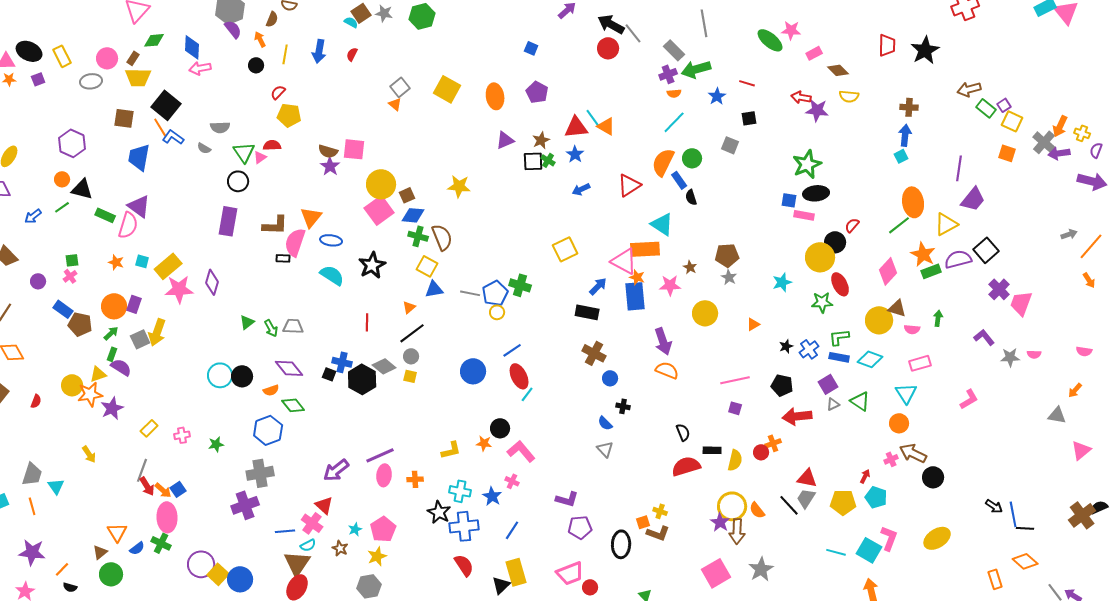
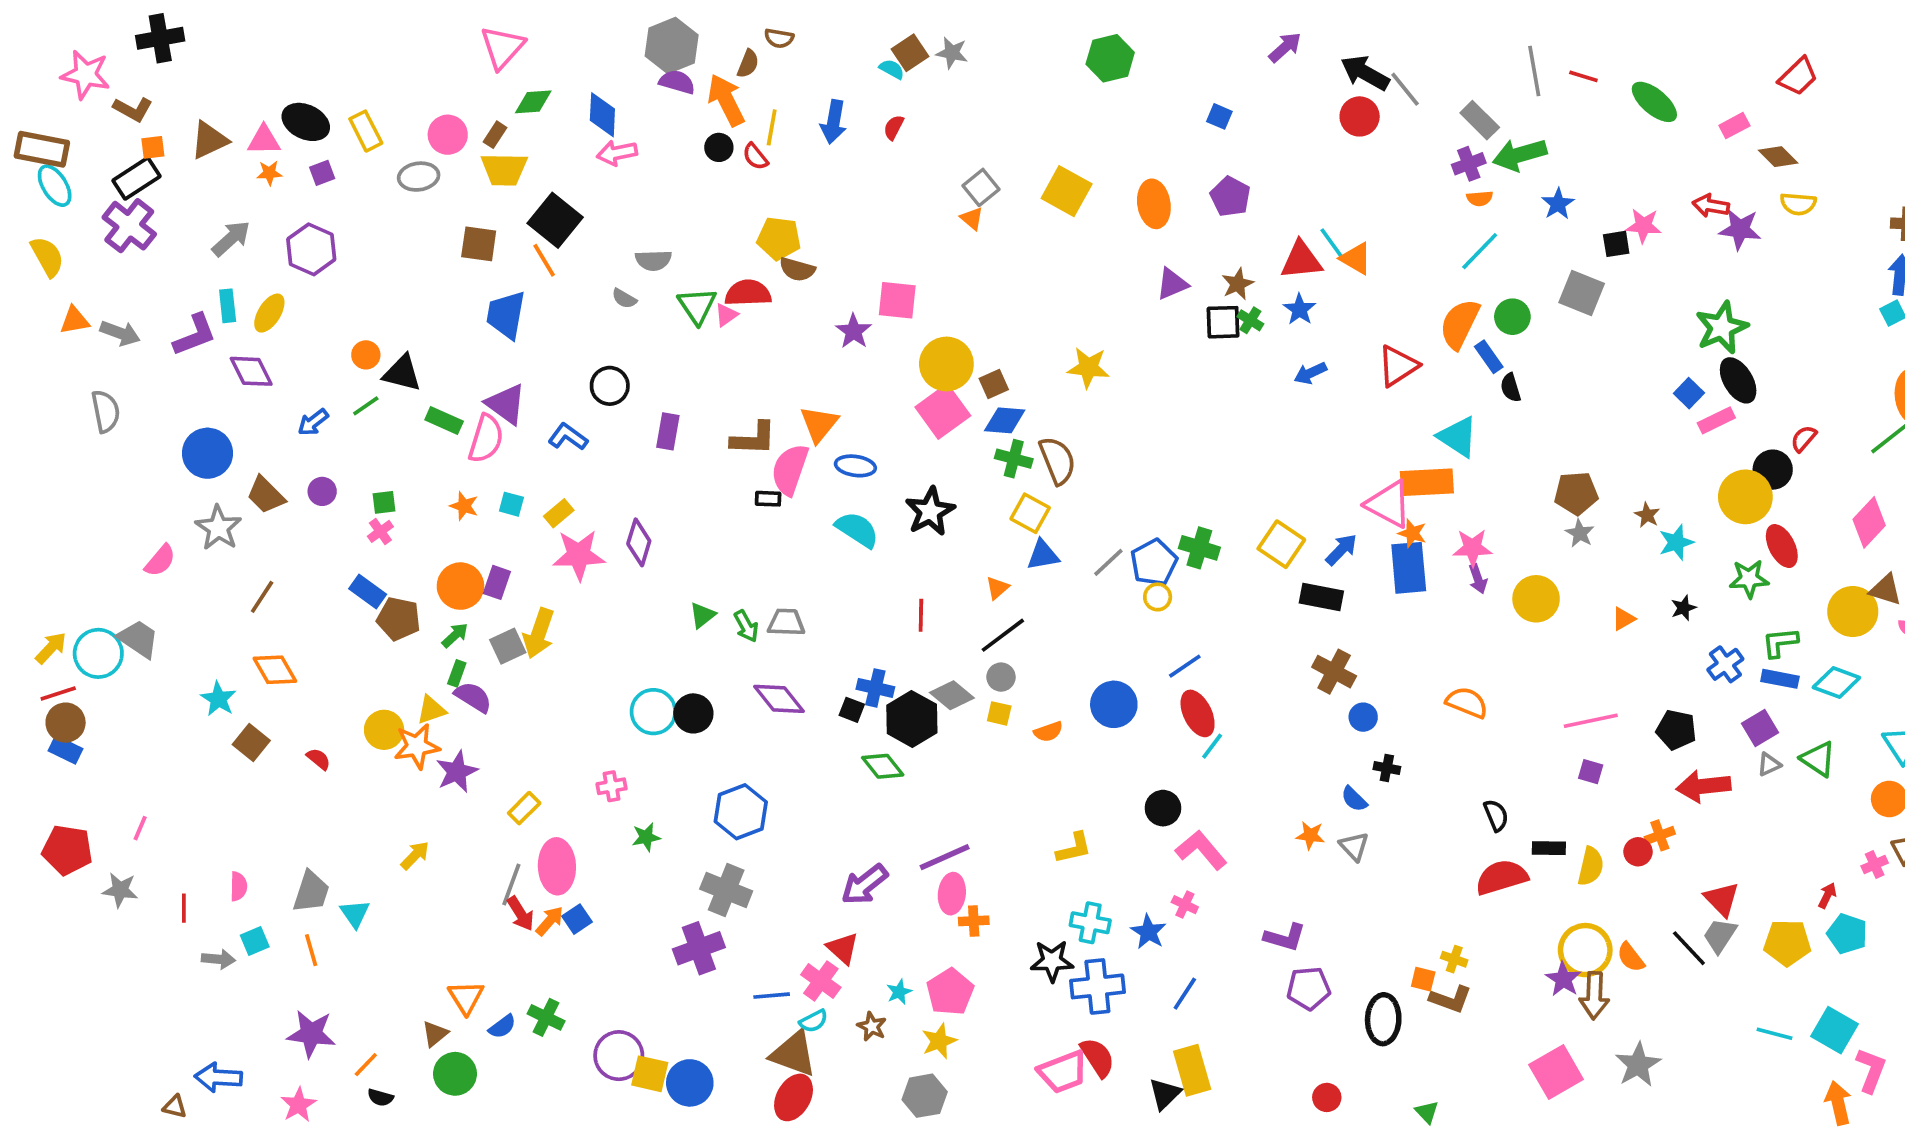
green hexagon: (422, 16) -> (1110, 58), moved
purple semicircle: (233, 29) -> (677, 82), turned -36
pink star: (791, 30) -> (1643, 226), moved
orange arrow: (260, 39) -> (726, 100), size x1.8
red trapezoid: (887, 45) -> (1798, 76), moved, turned 45
red line: (747, 83) -> (1583, 76), moved
red semicircle: (278, 92) -> (755, 157), moved, turned -84
blue L-shape: (173, 137) -> (568, 437), moved
purple hexagon: (72, 143) -> (311, 249), moved
red semicircle: (272, 145) -> (748, 293), size x1.4
gray square: (730, 145) -> (1582, 293), size x1.4
brown semicircle: (328, 151) -> (797, 269), moved
black circle: (238, 181) -> (610, 386), moved
black ellipse: (816, 193) -> (1738, 380), turned 65
blue square: (789, 200) -> (1689, 393), turned 35
pink rectangle: (804, 215) -> (1716, 420), turned -36
purple rectangle: (228, 221) -> (668, 431), size x0.7
yellow square: (565, 249) -> (1281, 544), moved, turned -30
yellow rectangle: (168, 266) -> (559, 513), size x0.6
brown star: (690, 267) -> (1647, 515), moved
purple circle: (38, 281) -> (322, 491), moved
gray line: (470, 293) -> (1108, 562), turned -54
purple arrow: (663, 341) -> (1478, 579), moved, size x0.6
black star: (786, 346) -> (1684, 608), moved
orange semicircle: (271, 390) -> (1048, 732), moved
red semicircle: (36, 401) -> (319, 759), turned -72
green diamond: (293, 405) -> (883, 766), moved
pink cross: (182, 435) -> (612, 786), moved
orange star: (484, 443) -> (1310, 835), moved
yellow arrow: (89, 454) -> (415, 855), turned -102
gray cross: (260, 473) -> (726, 890), turned 32
red triangle: (807, 478) -> (1722, 899), turned 35
orange cross: (415, 479) -> (974, 921), moved
orange arrow: (163, 490) -> (550, 921), turned -90
black star: (439, 512) -> (1052, 961), turned -30
pink ellipse: (167, 517) -> (557, 866), moved
orange square: (643, 522) -> (1423, 979), turned 32
pink L-shape: (889, 538) -> (1871, 1070), moved
brown triangle: (297, 563) -> (794, 1054), turned -44
pink trapezoid: (570, 573) -> (1063, 1072), moved
yellow square: (218, 574) -> (650, 1074), turned -30

